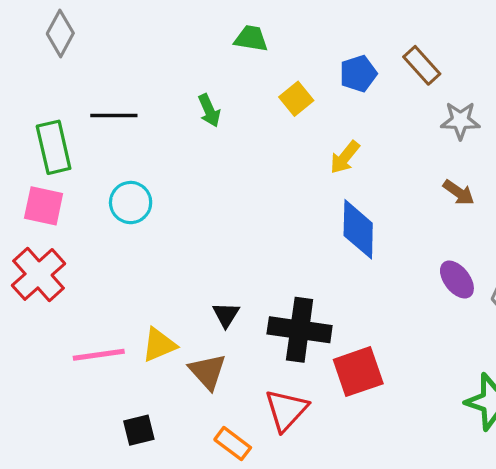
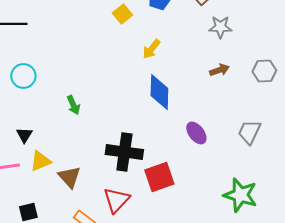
green arrow: (209, 110) -> (73, 105), moved
brown arrow: (459, 192) -> (219, 70), turned -54
purple ellipse: (457, 280) -> (196, 133), moved
black triangle: (226, 315) -> (24, 135), moved

